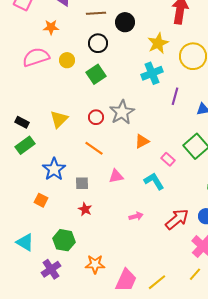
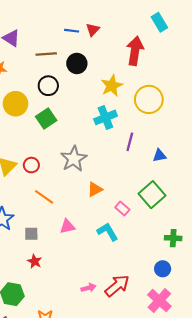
yellow circle: (67, 60) -> (15, 104), size x1.5
red circle: (96, 117) -> (31, 165), moved
pink arrow: (136, 216) -> (88, 288), moved
red arrow: (177, 219) -> (117, 286), moved

